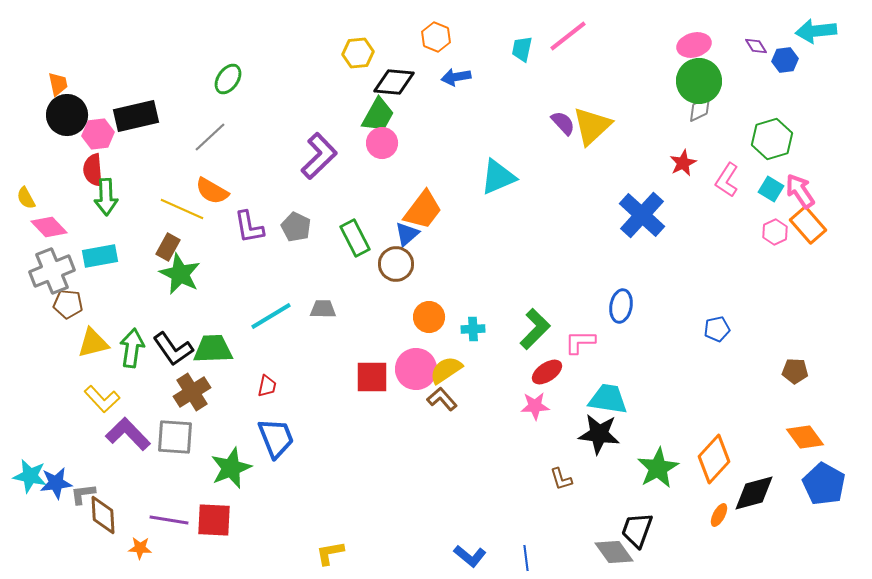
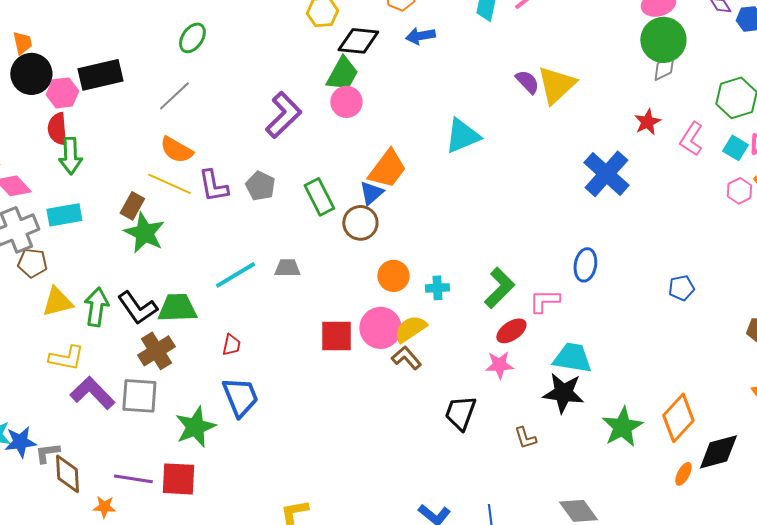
yellow line: (182, 209) -> (169, 184), moved
yellow L-shape: (102, 399) -> (66, 358), turned -36
black trapezoid: (637, 530) -> (460, 413), moved

